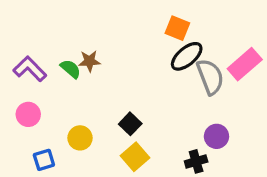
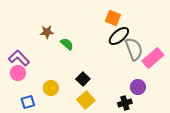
brown star: (89, 61) -> (47, 32), moved
pink rectangle: (245, 64) -> (153, 58), moved
purple L-shape: (30, 69) -> (19, 58), moved
green semicircle: (71, 69) -> (67, 44), moved

